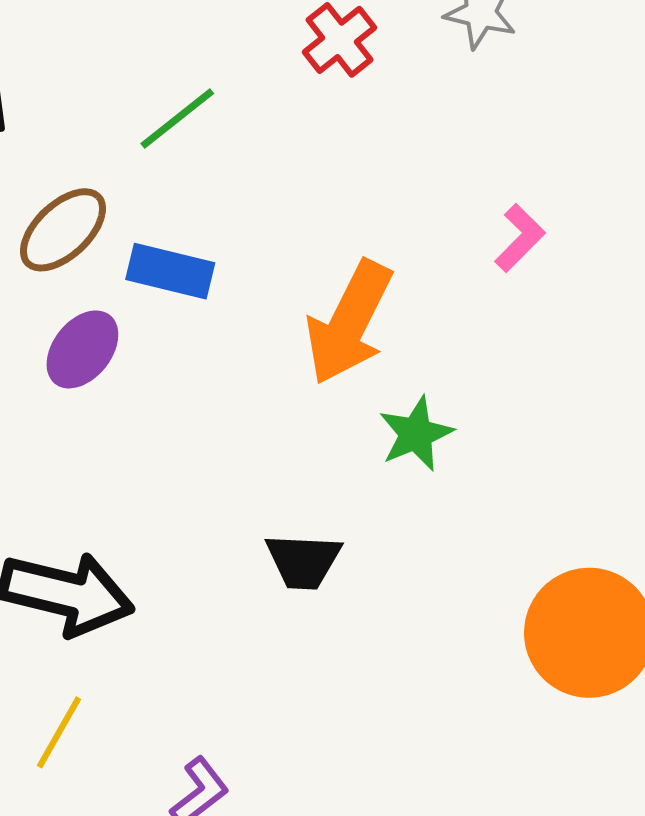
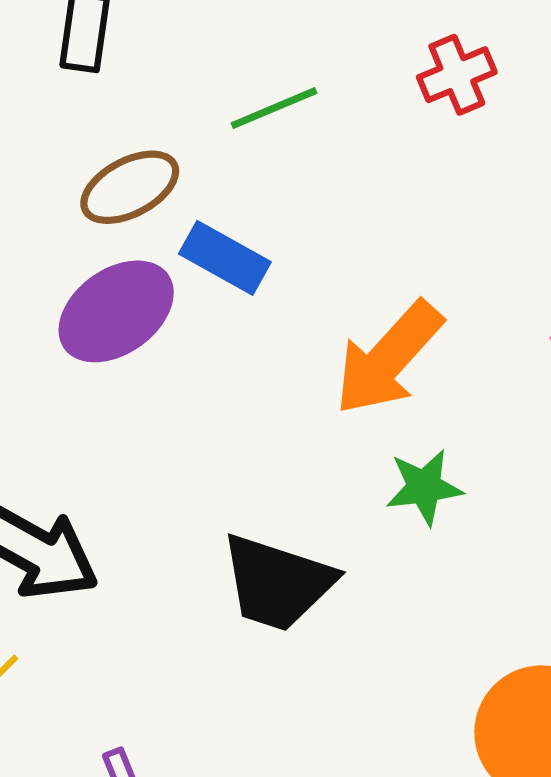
purple ellipse: (82, 349) -> (116, 311), size x1.4
black trapezoid: (303, 561) -> (277, 583), size x1.5

